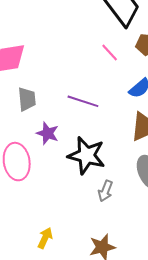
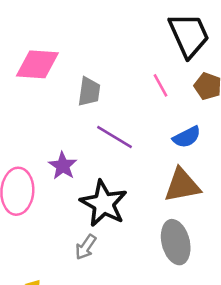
gray trapezoid: (27, 99) -> (89, 92), moved
gray arrow: (105, 191) -> (86, 247), moved

